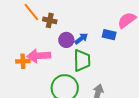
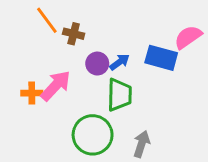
blue rectangle: (109, 35) -> (161, 58), size x1.5
pink arrow: (39, 56) -> (56, 86), turned 135

